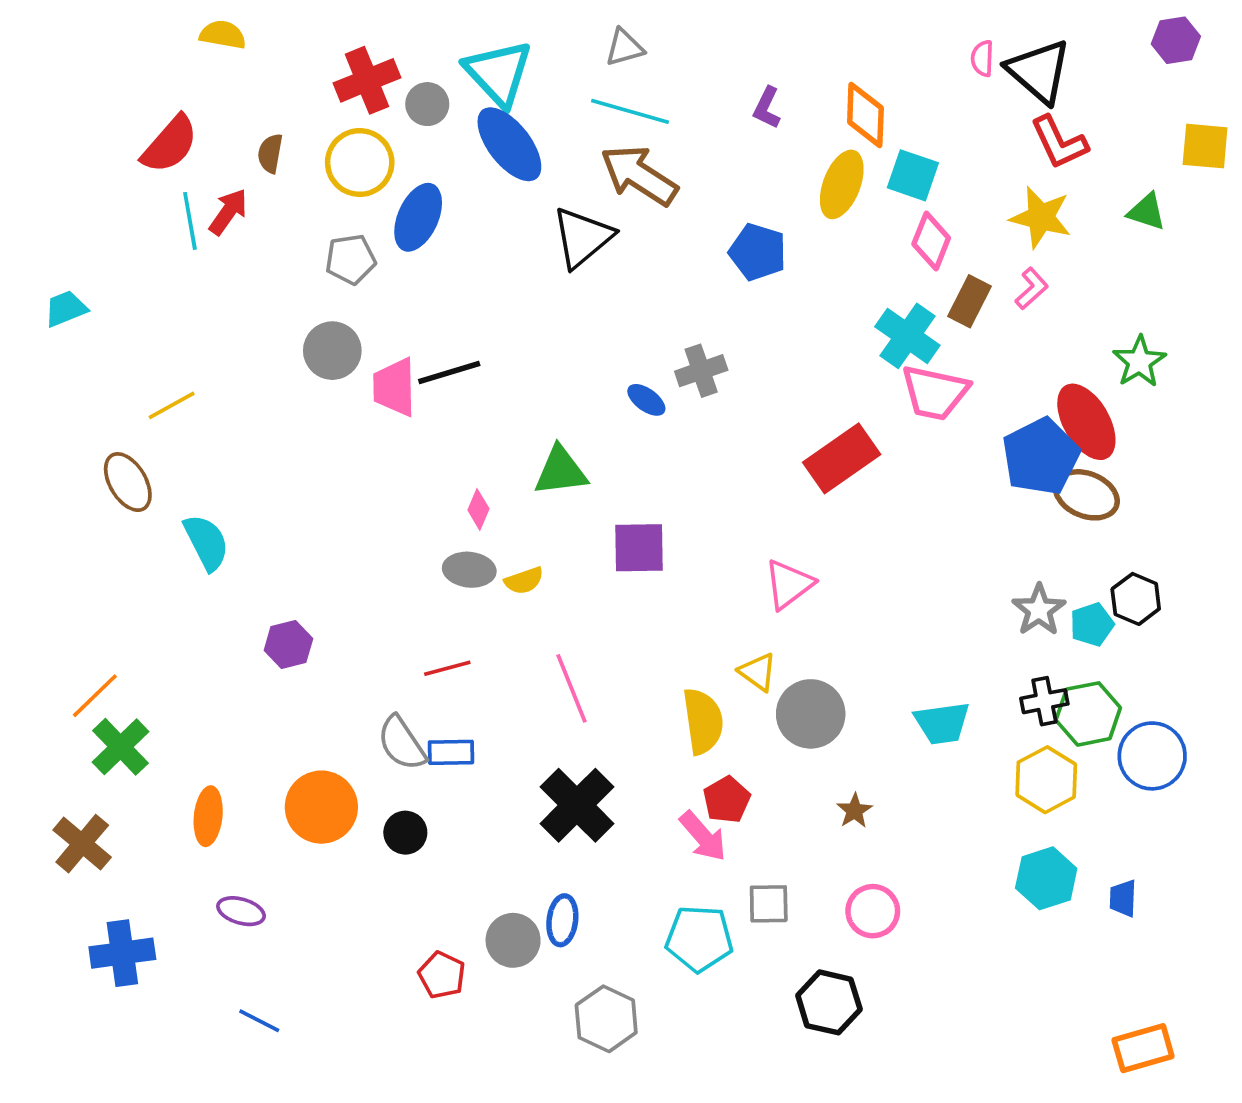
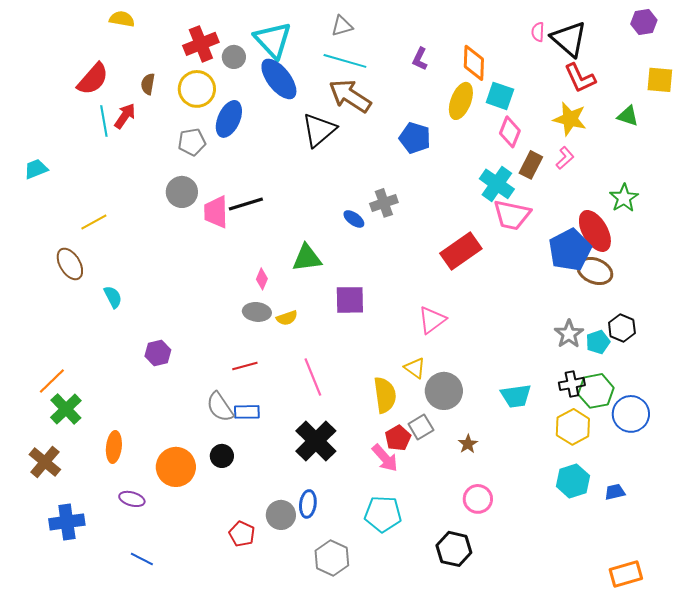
cyan semicircle: (206, 542) -> (113, 297), size x0.7
orange circle: (321, 807) -> (176, 467), moved
blue trapezoid: (1123, 898) -> (615, 492), turned 75
gray square: (769, 904) -> (421, 427), moved, turned -30

